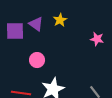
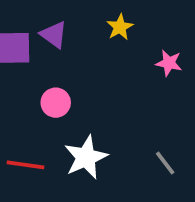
yellow star: (60, 20) -> (120, 27), moved

